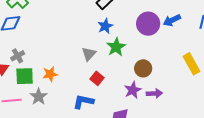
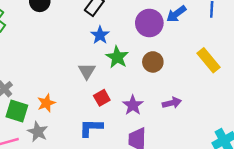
brown circle: (143, 68) -> (153, 62), moved
green square: (25, 76) -> (17, 111), turned 30
red square: (97, 78) -> (102, 98), turned 32
purple star: (133, 90) -> (133, 105), moved

